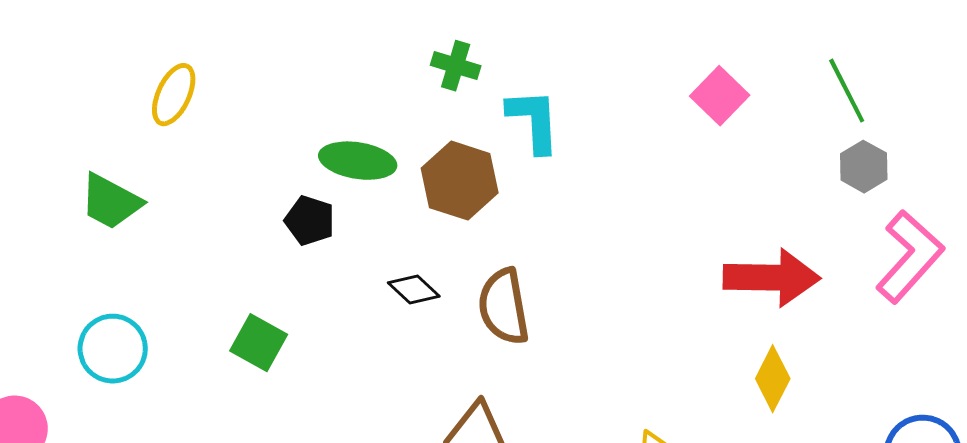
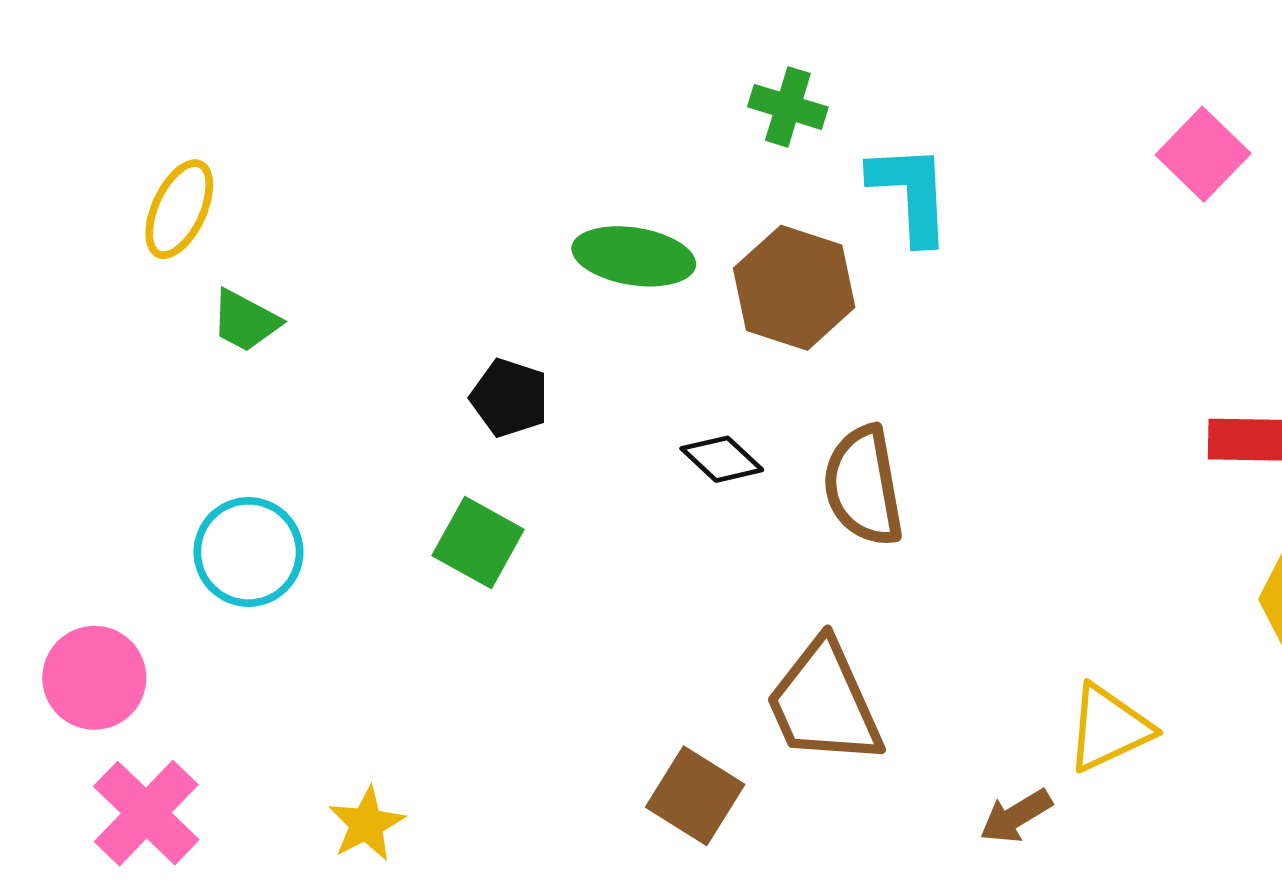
yellow ellipse: (174, 95) -> (179, 209), moved
green trapezoid: (111, 202) -> (245, 321), size x0.7
black pentagon: (310, 221) -> (510, 398), moved

